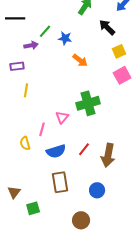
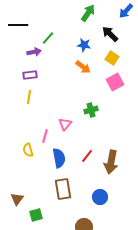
blue star: (65, 38) -> (84, 45), moved
yellow square: (119, 51) -> (112, 58), moved, turned -32
purple rectangle: (17, 66) -> (30, 75), moved
pink square: (122, 75) -> (115, 82), moved
green cross: (88, 103) -> (91, 110), size x0.6
blue semicircle: (56, 151) -> (59, 158), turned -84

